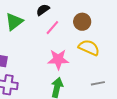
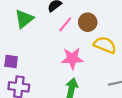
brown circle: (82, 22) -> (88, 22), moved

